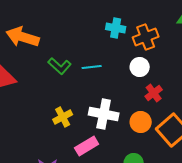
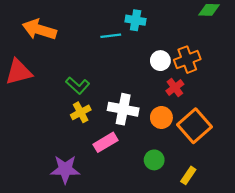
orange cross: (146, 37) -> (187, 60), moved
green L-shape: (60, 66) -> (78, 85), moved
cyan line: (92, 67) -> (111, 36), moved

